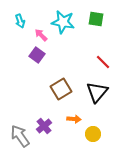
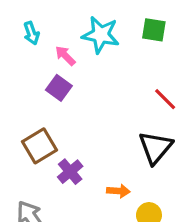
brown square: (61, 89) -> (40, 146), moved
purple cross: (44, 126) -> (70, 172), moved

